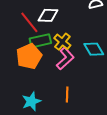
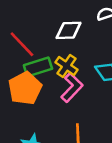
white diamond: (48, 15) -> (69, 30), moved

